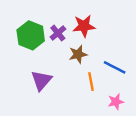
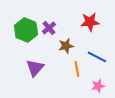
red star: (84, 26) -> (90, 22), moved

